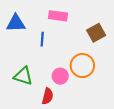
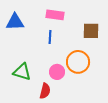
brown square: (96, 33) -> (91, 31), turned 30
blue line: (42, 39) -> (50, 37), moved

